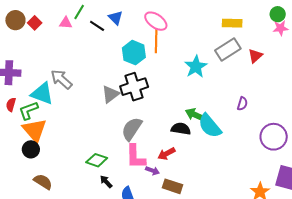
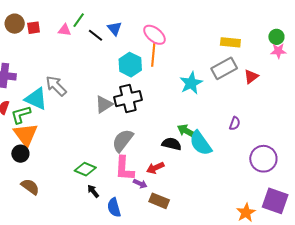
red square: (35, 23) -> (34, 28), turned 32

